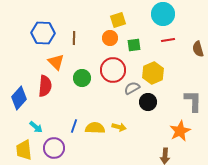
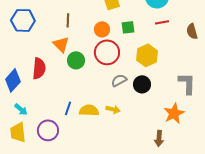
blue hexagon: (43, 33) -> (23, 20), moved
orange circle: (110, 38) -> (102, 29), moved
orange triangle: (56, 62) -> (61, 44), moved
gray semicircle: (132, 88) -> (119, 80), moved
cyan arrow: (36, 127) -> (21, 109), moved

